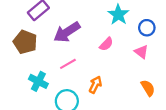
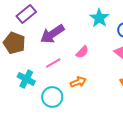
pink semicircle: (106, 44) -> (82, 52), moved
orange arrow: (95, 85) -> (78, 82), turned 42

